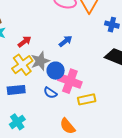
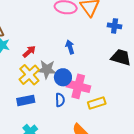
blue arrow: (66, 41) -> (70, 47), turned -64
gray star: (40, 61) -> (47, 69), turned 30
blue semicircle: (50, 93) -> (60, 100), turned -120

